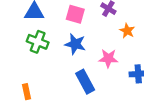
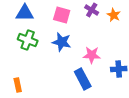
orange star: (127, 31) -> (114, 15), moved
blue rectangle: (85, 82) -> (83, 79), moved

